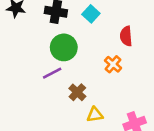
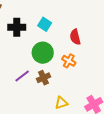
green circle: (64, 47) -> (43, 53), moved
brown cross: (77, 92) -> (43, 78), moved, turned 32

